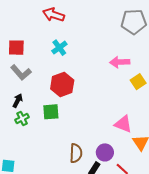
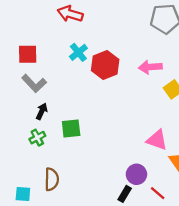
red hexagon: (62, 85) -> (105, 65), moved
black arrow: (18, 101) -> (42, 111), moved
brown semicircle: (76, 153) -> (52, 179), moved

